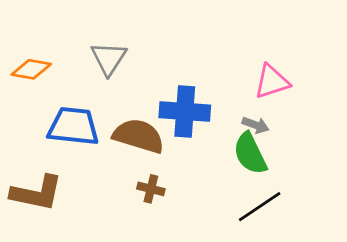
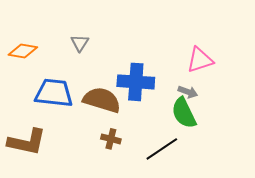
gray triangle: (109, 58) -> (80, 43), size x0.7
black line: (260, 207) -> (162, 149), moved

